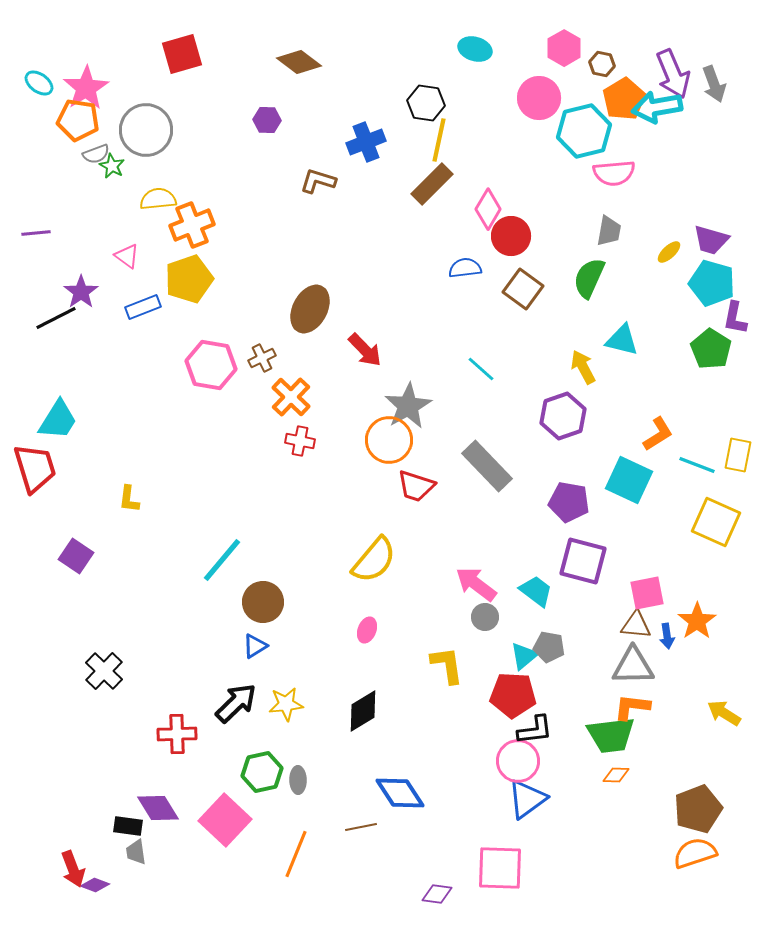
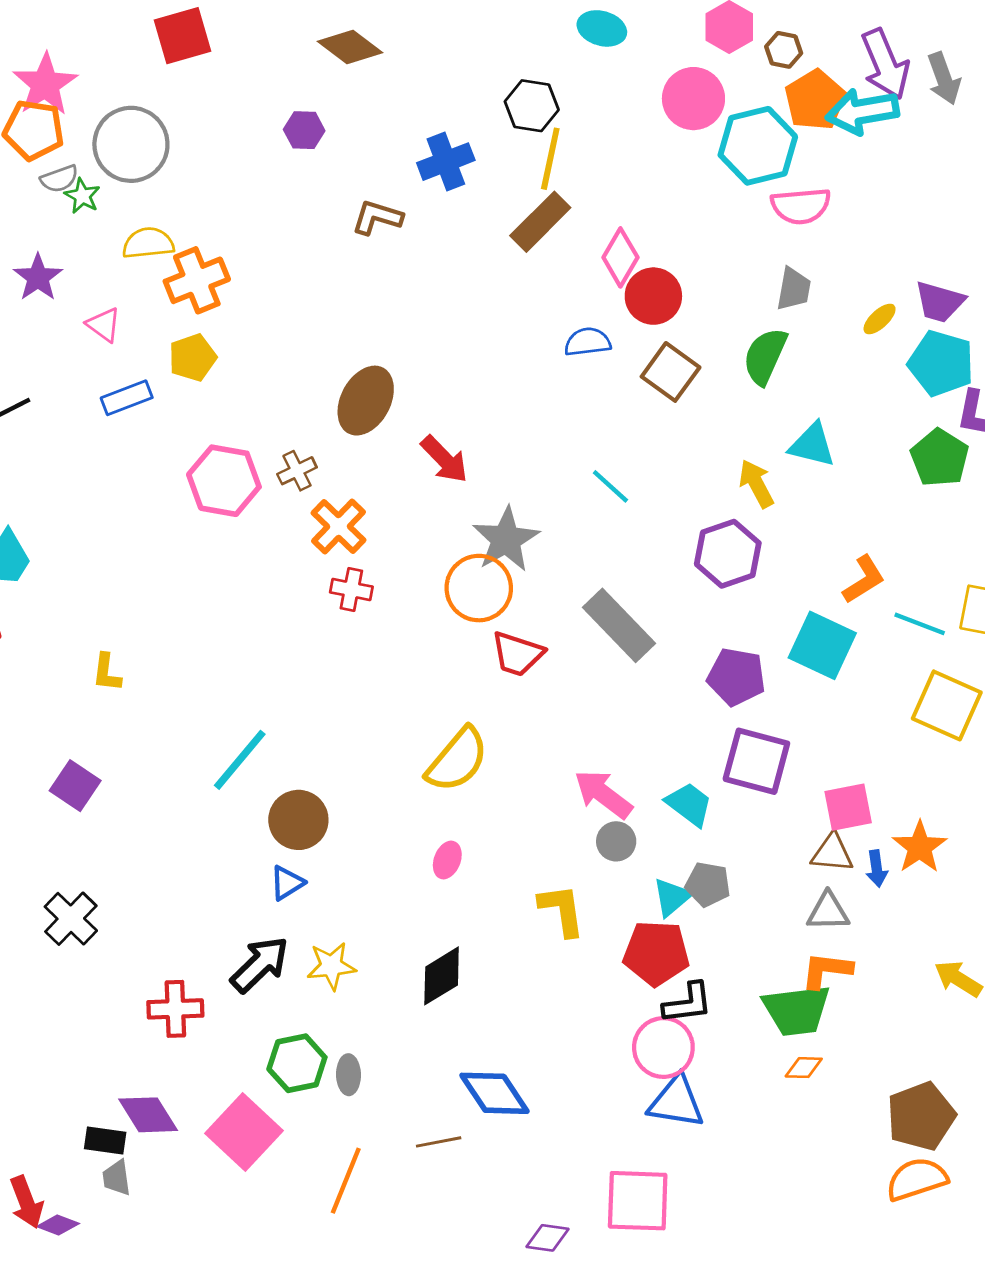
yellow pentagon: (189, 279) -> (192, 358), size x0.7
purple star: (81, 292) -> (38, 277), moved
purple square: (76, 556) -> (75, 786), moved
gray triangle: (633, 666) -> (828, 912), size x0.7
blue triangle: (527, 799) -> (676, 1102), turned 45

